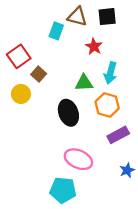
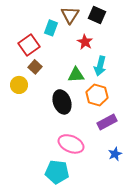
brown triangle: (77, 17) -> (70, 15), turned 48
black square: (107, 17) -> (97, 15), turned 30
red square: (19, 56) -> (29, 45), moved

